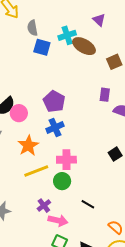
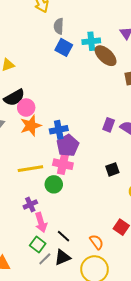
purple rectangle: (105, 95) -> (109, 125), moved
purple pentagon: (54, 101) -> (68, 145), moved
orange star: (28, 146) -> (31, 126), moved
black line: (88, 204) -> (64, 236), moved
pink arrow: (58, 221) -> (41, 222), turned 48

